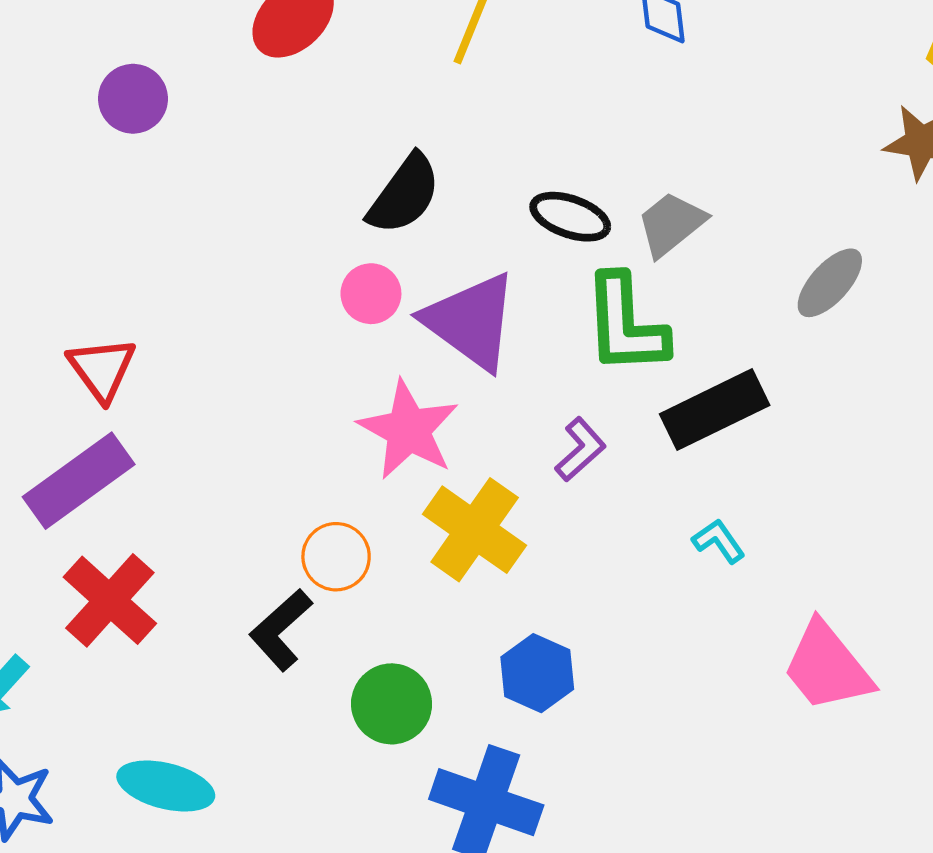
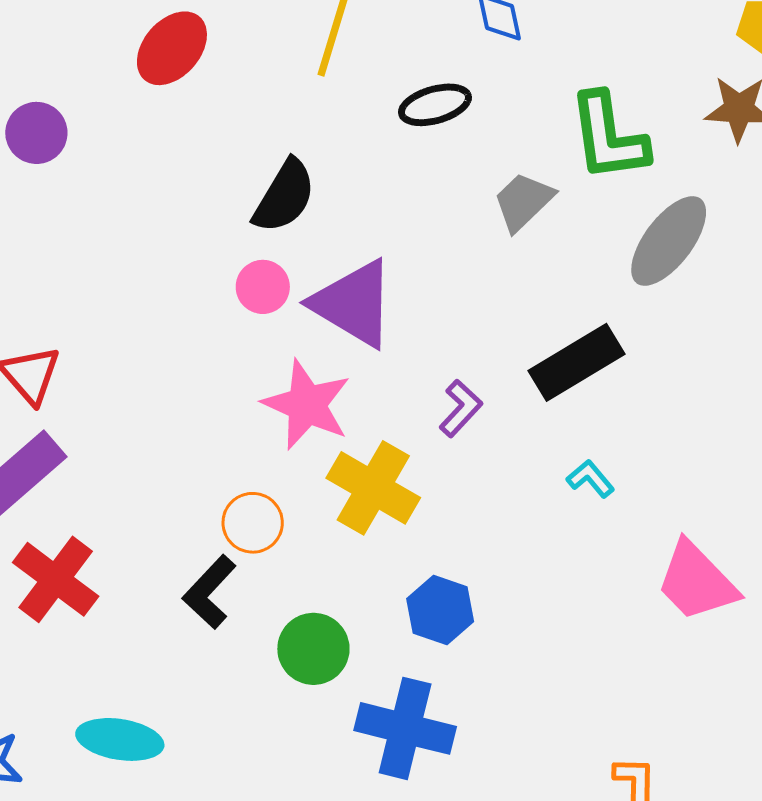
black ellipse: (570, 217) -> (435, 105), moved, turned -30
gray ellipse: (830, 283) -> (669, 241), size x1.4
green L-shape: (625, 324) -> (608, 137), moved

